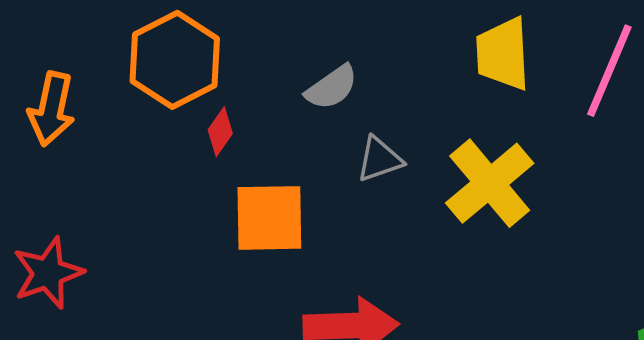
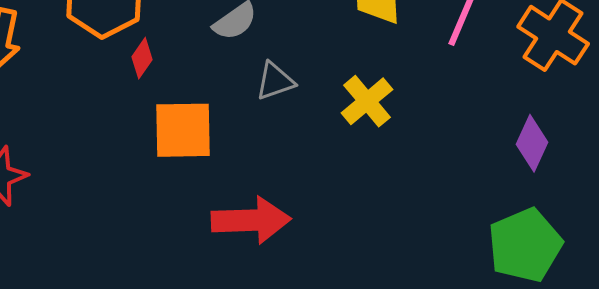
yellow cross: (490, 183) -> (367, 101), size x0.7

